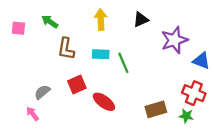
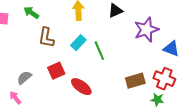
cyan rectangle: (101, 54) -> (78, 43), turned -49
brown rectangle: (156, 109) -> (135, 81), moved

